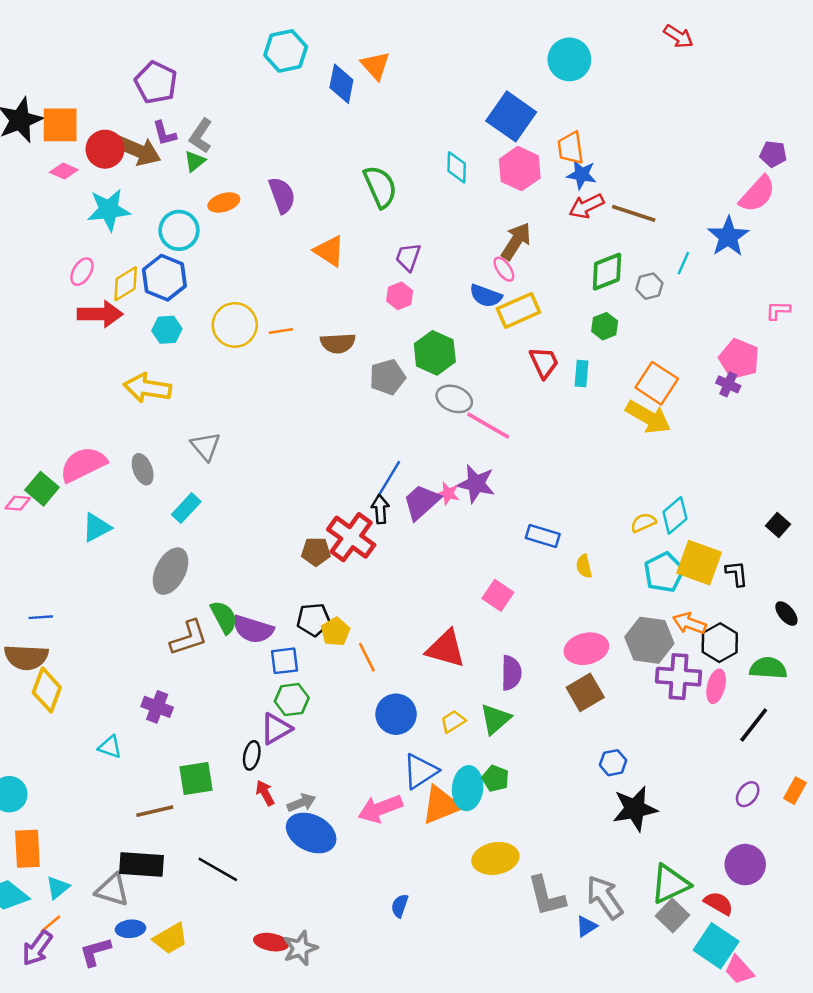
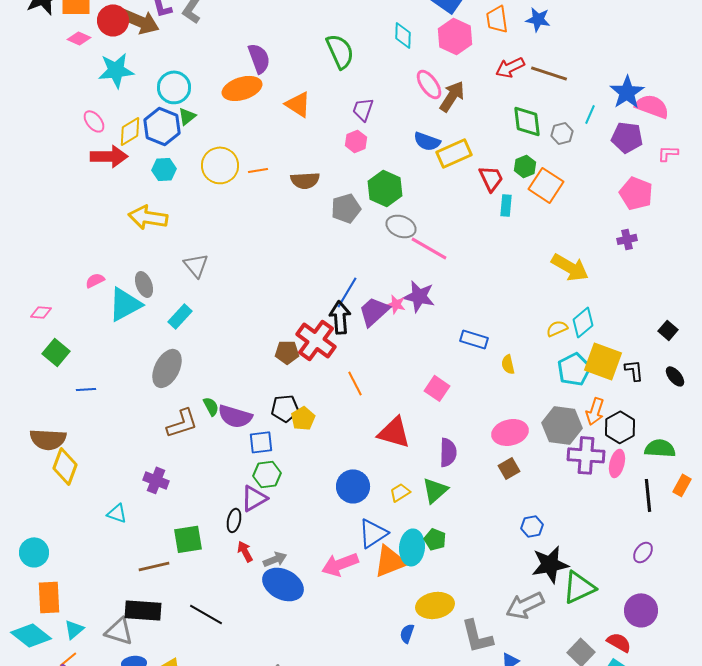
purple pentagon: (773, 154) -> (627, 137), moved, size x1.4
green triangle: (195, 161) -> (187, 116), moved
blue star: (582, 175) -> (538, 19), moved
pink semicircle: (757, 194) -> (652, 106), moved, turned -112
orange ellipse: (224, 202) -> (242, 88), moved, size x1.5
pink ellipse: (504, 269) -> (429, 84), moved, size x1.4
pink ellipse: (82, 272) -> (94, 121), turned -70
green diamond: (607, 272) -> (527, 121), turned -76
red trapezoid: (544, 363) -> (491, 178), moved
orange square: (657, 383) -> (546, 185), moved
purple cross: (728, 384) -> (627, 239), moved, turned -36
yellow arrow: (648, 417) -> (570, 267), moved
pink semicircle: (83, 464) -> (95, 280), size x0.5
green square: (42, 489) -> (56, 352), moved
black arrow: (380, 509) -> (340, 317), size x1.4
cyan triangle: (97, 527) -> (125, 304), moved, size x1.4
black ellipse: (786, 614) -> (675, 376), moved
blue line: (41, 617) -> (86, 389), moved
green semicircle: (224, 617) -> (211, 406), size x0.7
orange arrow: (689, 623) -> (595, 411), turned -92
orange line: (367, 657) -> (355, 383), moved
brown square: (585, 692) -> (509, 468), size x0.7
black line: (754, 725) -> (648, 495), turned -44
orange rectangle: (795, 791) -> (682, 485), moved
green triangle: (670, 884) -> (579, 587), moved
gray arrow: (605, 897) -> (525, 605), moved, turned -81
blue semicircle: (400, 906) -> (407, 633), moved

